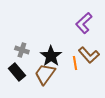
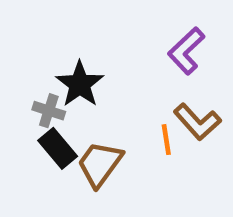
black star: (51, 56) -> (80, 84), moved
black rectangle: (17, 72) -> (58, 148), moved

